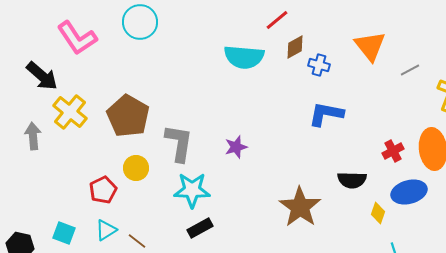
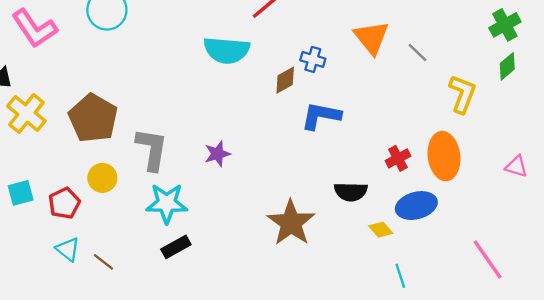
brown diamond: (295, 47) -> (285, 80), moved
gray line: (410, 70) -> (418, 53), moved, turned 72
yellow diamond: (378, 213) -> (381, 230), turned -60
cyan triangle: (106, 230) -> (68, 249), turned -50
cyan square: (64, 233) -> (21, 193), moved, turned -35

